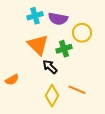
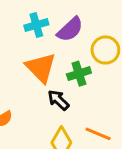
purple semicircle: (58, 19) -> (70, 29), turned -54

